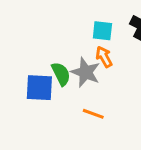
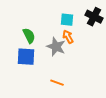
green semicircle: (61, 74) -> (29, 36), moved
orange line: (93, 114) -> (57, 83), moved

